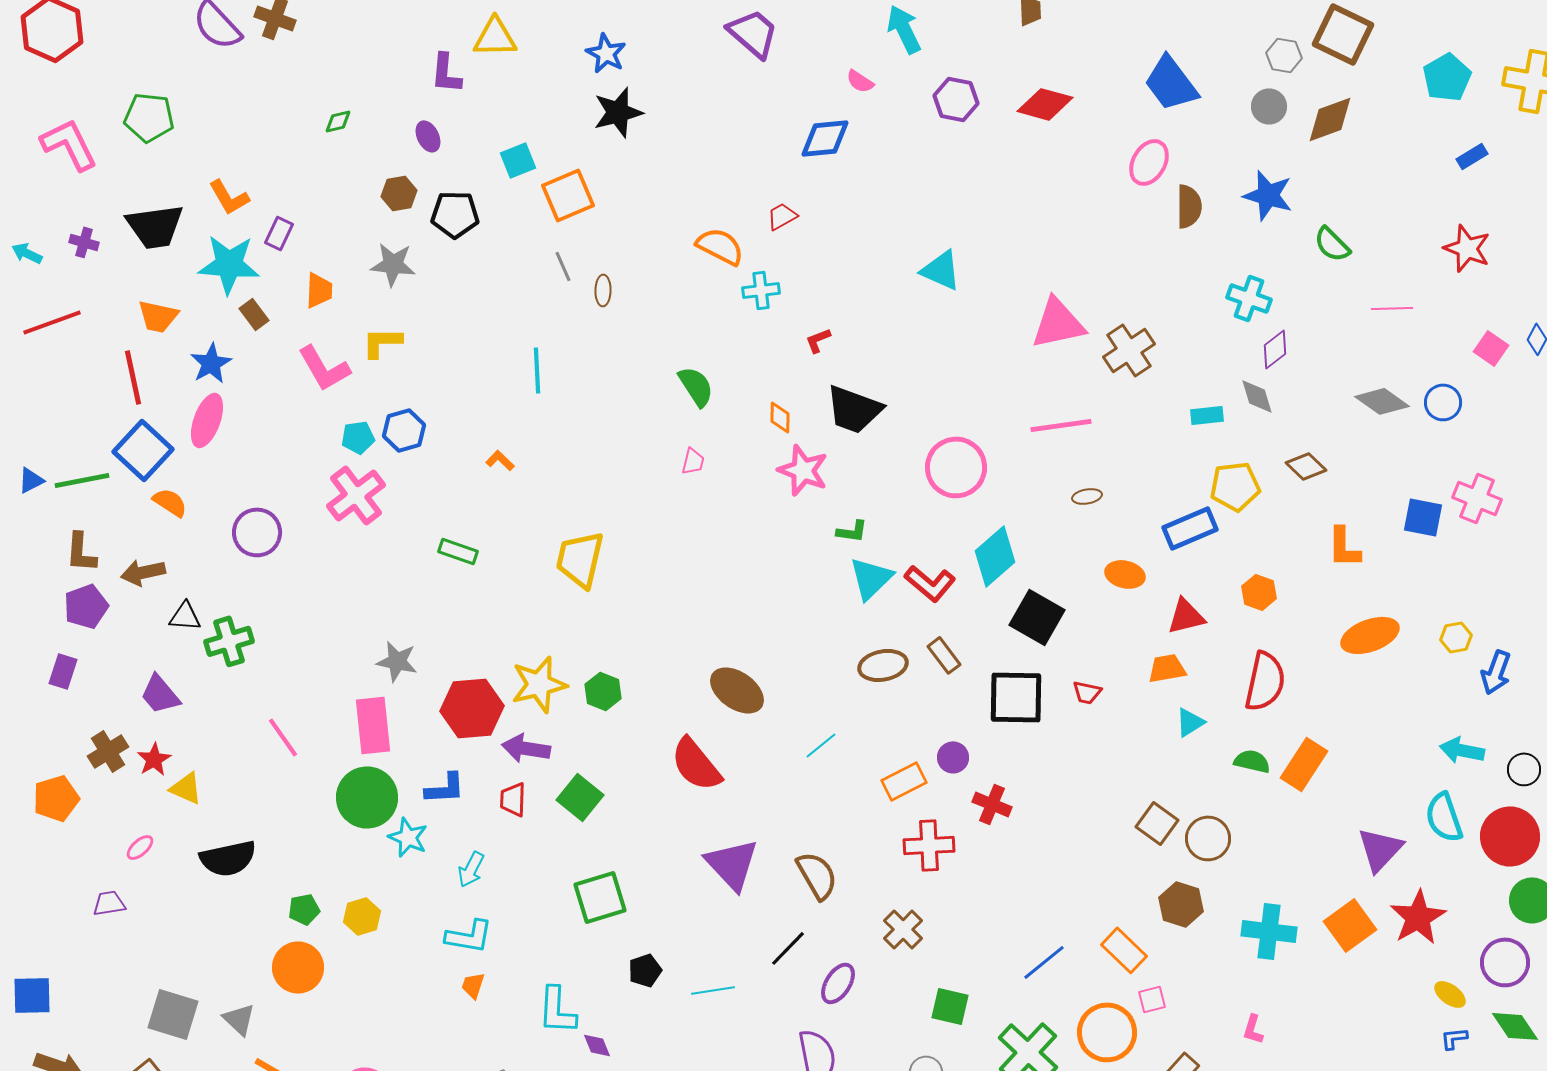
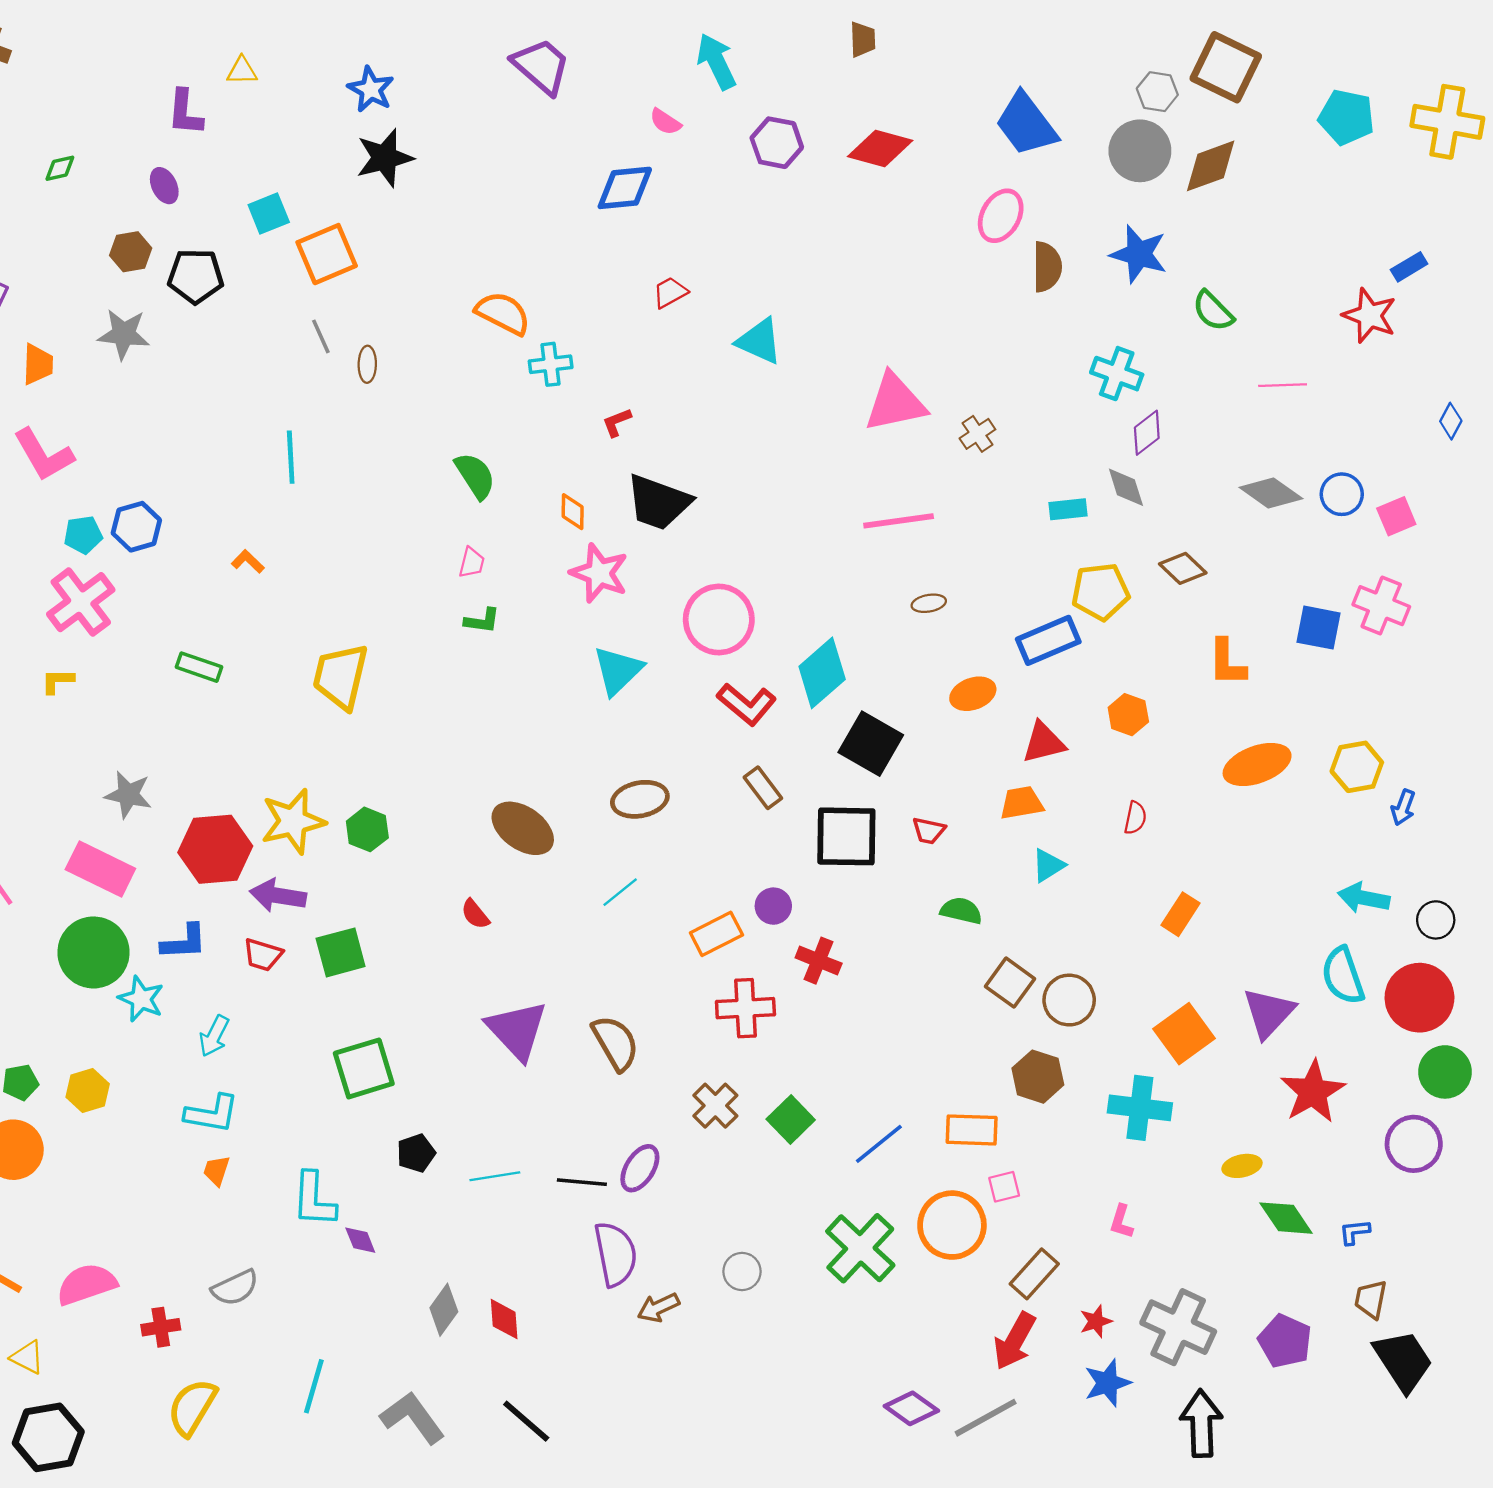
yellow triangle: (495, 37) -> (242, 71), size x0.6
cyan pentagon: (1447, 77) -> (1346, 117), turned -30
gray circle: (1269, 106) -> (1140, 151), size x1.5
blue rectangle: (1472, 156) -> (1409, 267), moved
red trapezoid: (782, 216) -> (670, 292), moved
yellow L-shape: (382, 342) -> (58, 681), moved, size x0.7
pink square: (1491, 348) -> (1396, 516), moved, turned 32
brown cross: (1129, 350) -> (977, 434), size x0.6
pink circle: (956, 467) -> (719, 619), moved
green L-shape: (852, 531) -> (482, 621), moved
orange ellipse: (1125, 574) -> (973, 694), turned -33
cyan triangle: (871, 578) -> (618, 671), moved
yellow hexagon: (1456, 637) -> (1357, 767), size x1.4
brown ellipse: (883, 665) -> (640, 799), moved
blue arrow: (1496, 672) -> (1403, 807), size x0.7
red semicircle: (1265, 681) -> (1135, 818), size x0.5
pink rectangle: (373, 725) -> (100, 869), turned -58
green semicircle: (1252, 761) -> (961, 911), moved
red semicircle: (696, 764) -> (475, 914), size x0.5
orange rectangle: (1304, 764) -> (1180, 914), size x0.7
green square: (580, 797) -> (341, 952), turned 36
red trapezoid: (513, 799) -> (263, 955), turned -75
orange square: (1350, 925) -> (1184, 1034), moved
black line: (788, 948) -> (582, 1182), moved, turned 51
orange rectangle: (1124, 950) -> (972, 1130), turned -42
yellow ellipse: (1450, 994) -> (1242, 1166), moved, turned -48
green square: (950, 1006) -> (791, 1120), moved, turned 33
green diamond: (1515, 1026) -> (1286, 1218), moved

